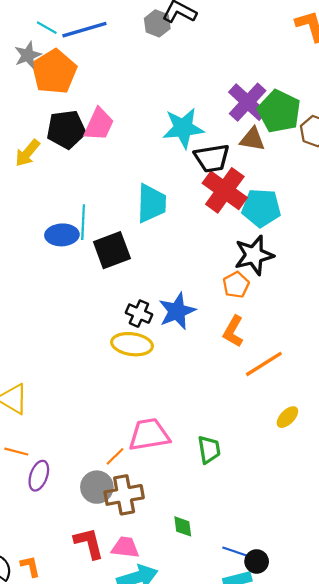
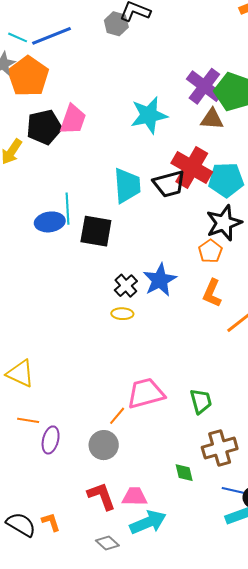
black trapezoid: (212, 158) -> (169, 184), moved
black square: (112, 250) -> (96, 231), turned 36
black cross: (139, 314) -> (126, 286), turned 30
yellow ellipse: (132, 344) -> (122, 314), size x0.6
brown cross: (124, 495) -> (220, 448), moved

